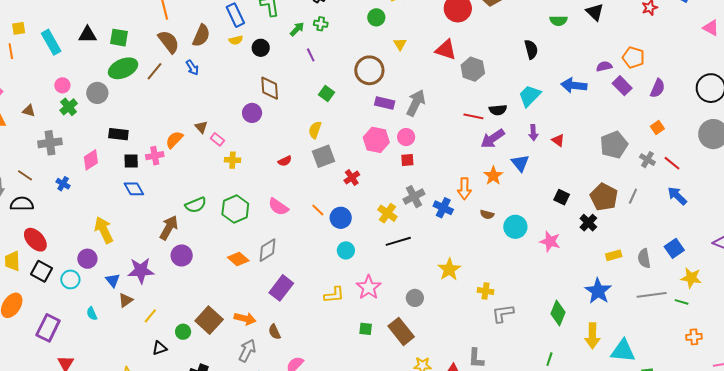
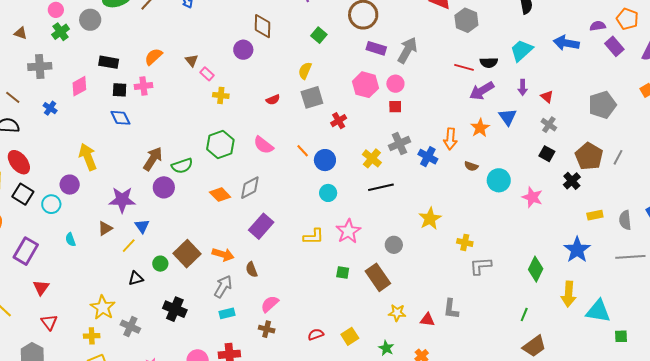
orange semicircle: (174, 140) -> (153, 57), moved
gray cross: (647, 160) -> (549, 125), moved
green semicircle: (196, 205) -> (182, 166), moved
blue triangle: (113, 280) -> (142, 226), moved

